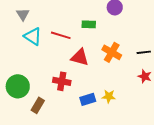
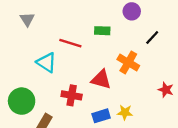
cyan triangle: (33, 36) -> (47, 62), moved
black line: (144, 52) -> (152, 37), moved, turned -40
red triangle: (80, 57) -> (101, 79), moved

